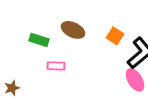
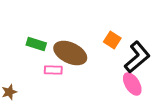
brown ellipse: (73, 30) -> (70, 53), moved, size x1.4

